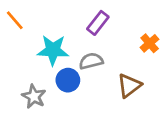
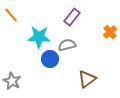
brown triangle: (129, 86) -> (87, 79), moved
gray star: (34, 96) -> (12, 81), moved

